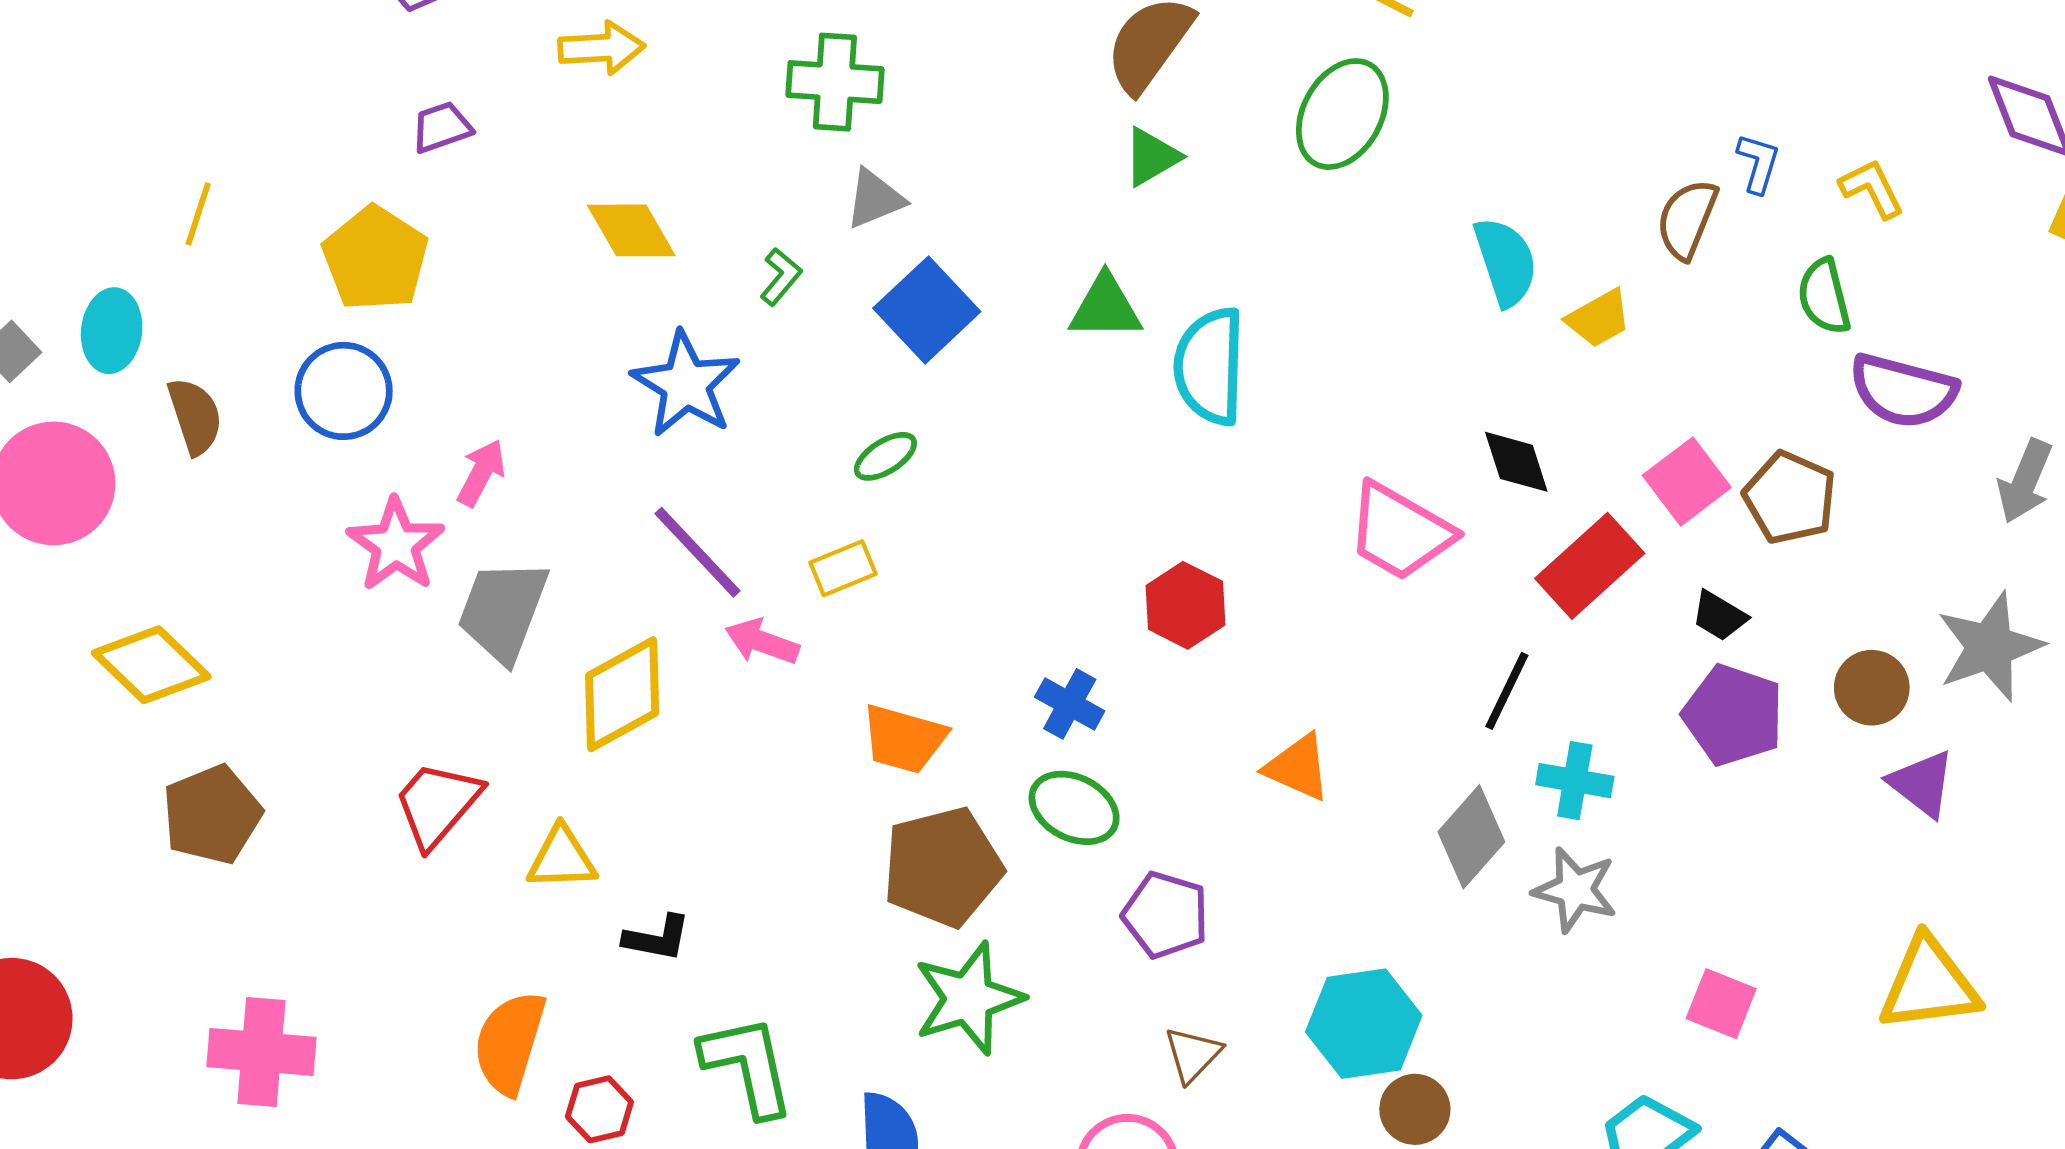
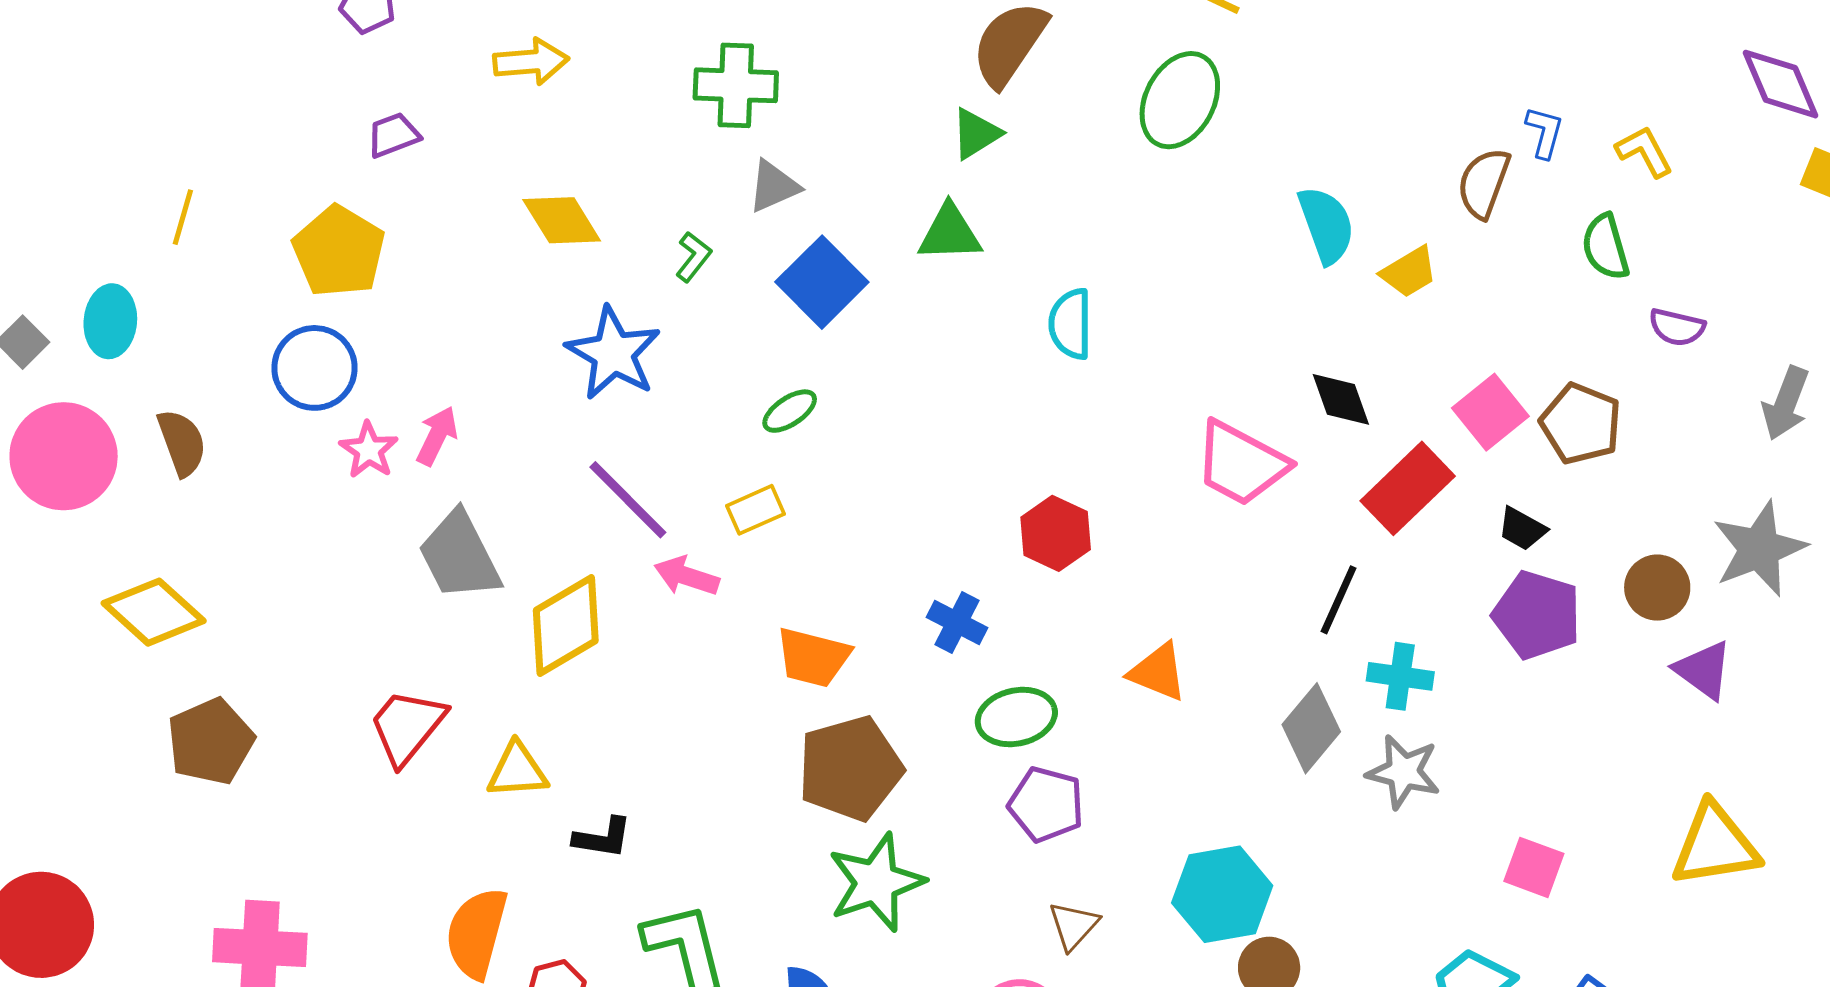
green triangle: (1152, 157) -> (976, 134), moved
green triangle: (1105, 307) -> (950, 233), moved
cyan semicircle: (1210, 366) -> (1071, 324), size x0.7
purple semicircle: (1903, 391) -> (1677, 327), size x0.6
brown semicircle: (195, 416) -> (182, 443), moved
pink star: (396, 545) -> (369, 450), moved, size x0.7
gray trapezoid: (503, 611) -> (459, 556), turned -46
green ellipse: (1074, 808) -> (1016, 717), moved, turned -38

